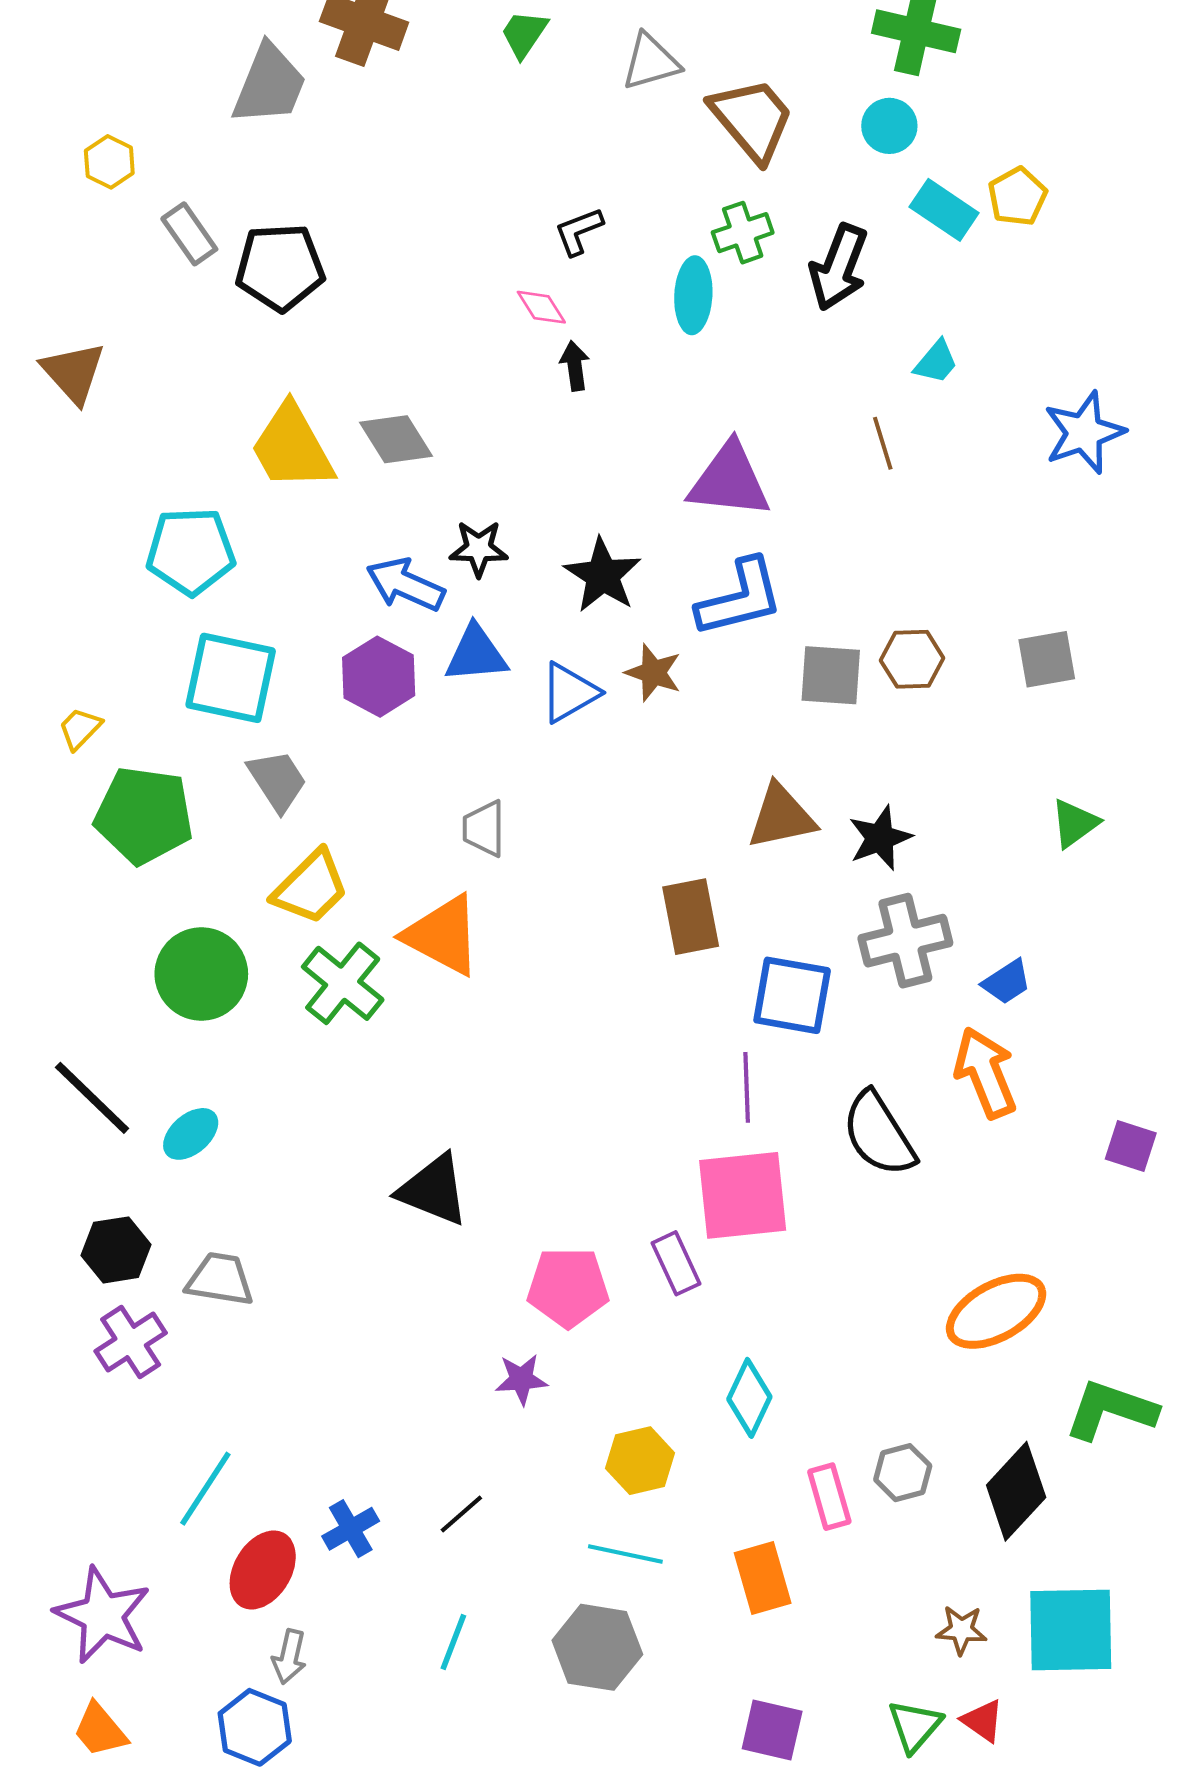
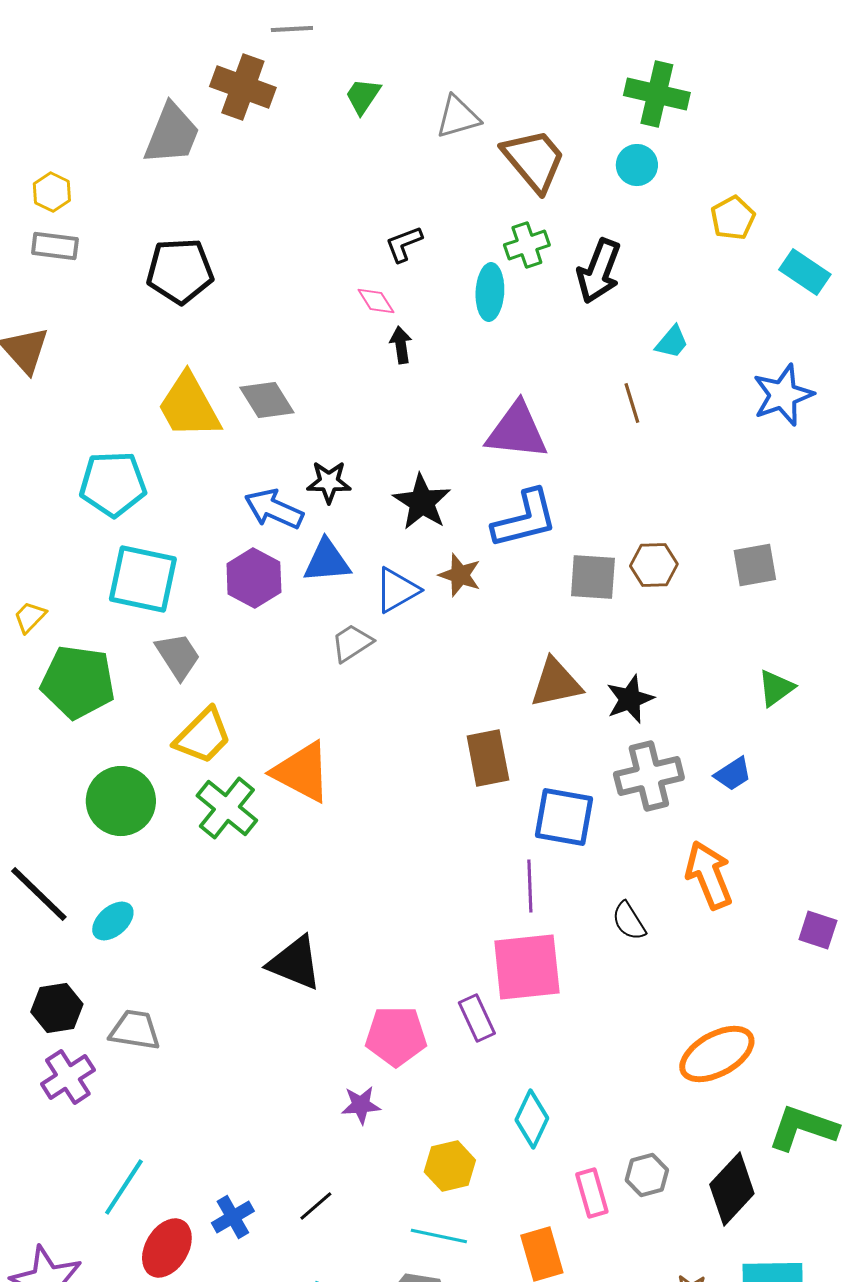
cyan rectangle: (944, 210) -> (805, 272), moved
gray rectangle: (189, 234) -> (55, 246), moved, turned -48
gray trapezoid: (484, 829) -> (352, 643), moved, turned 57
blue trapezoid: (1007, 982) -> (733, 774), moved
black semicircle: (879, 1134) -> (629, 921), size x0.6

